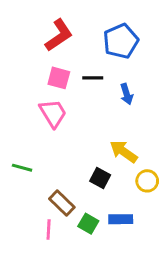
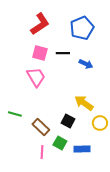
blue arrow: (127, 94) -> (86, 64), turned -48
brown rectangle: (62, 203) -> (41, 127), moved
green square: (88, 224) -> (60, 143), moved
pink line: (49, 230) -> (42, 152), moved

